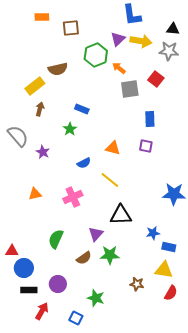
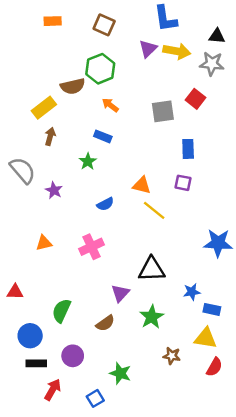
brown square: (71, 28) -> (104, 25), moved, turned 30
green hexagon: (96, 55) -> (100, 69), moved
orange arrow: (119, 68) -> (110, 105), moved
yellow line: (110, 180) -> (154, 210), moved
green semicircle: (56, 239) -> (61, 311), moved
red triangle: (12, 251) -> (15, 292), moved
green star: (110, 255) -> (152, 317), moved, turned -30
blue square: (76, 318) -> (95, 398), turned 32

